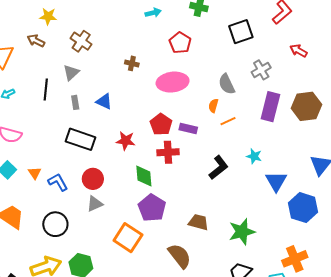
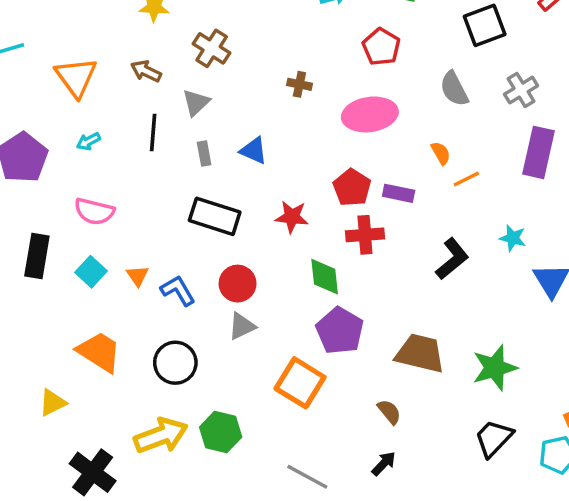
brown arrow: (36, 41) -> (146, 71), moved
gray semicircle: (227, 84) -> (454, 89), moved
orange semicircle: (213, 106) -> (441, 153), turned 136
brown trapezoid: (198, 222) -> (420, 353), size x1.4
brown semicircle: (180, 256) -> (389, 412), size x0.6

